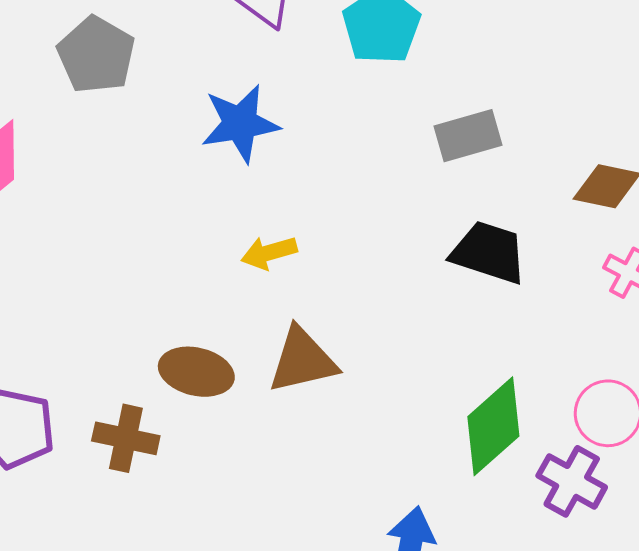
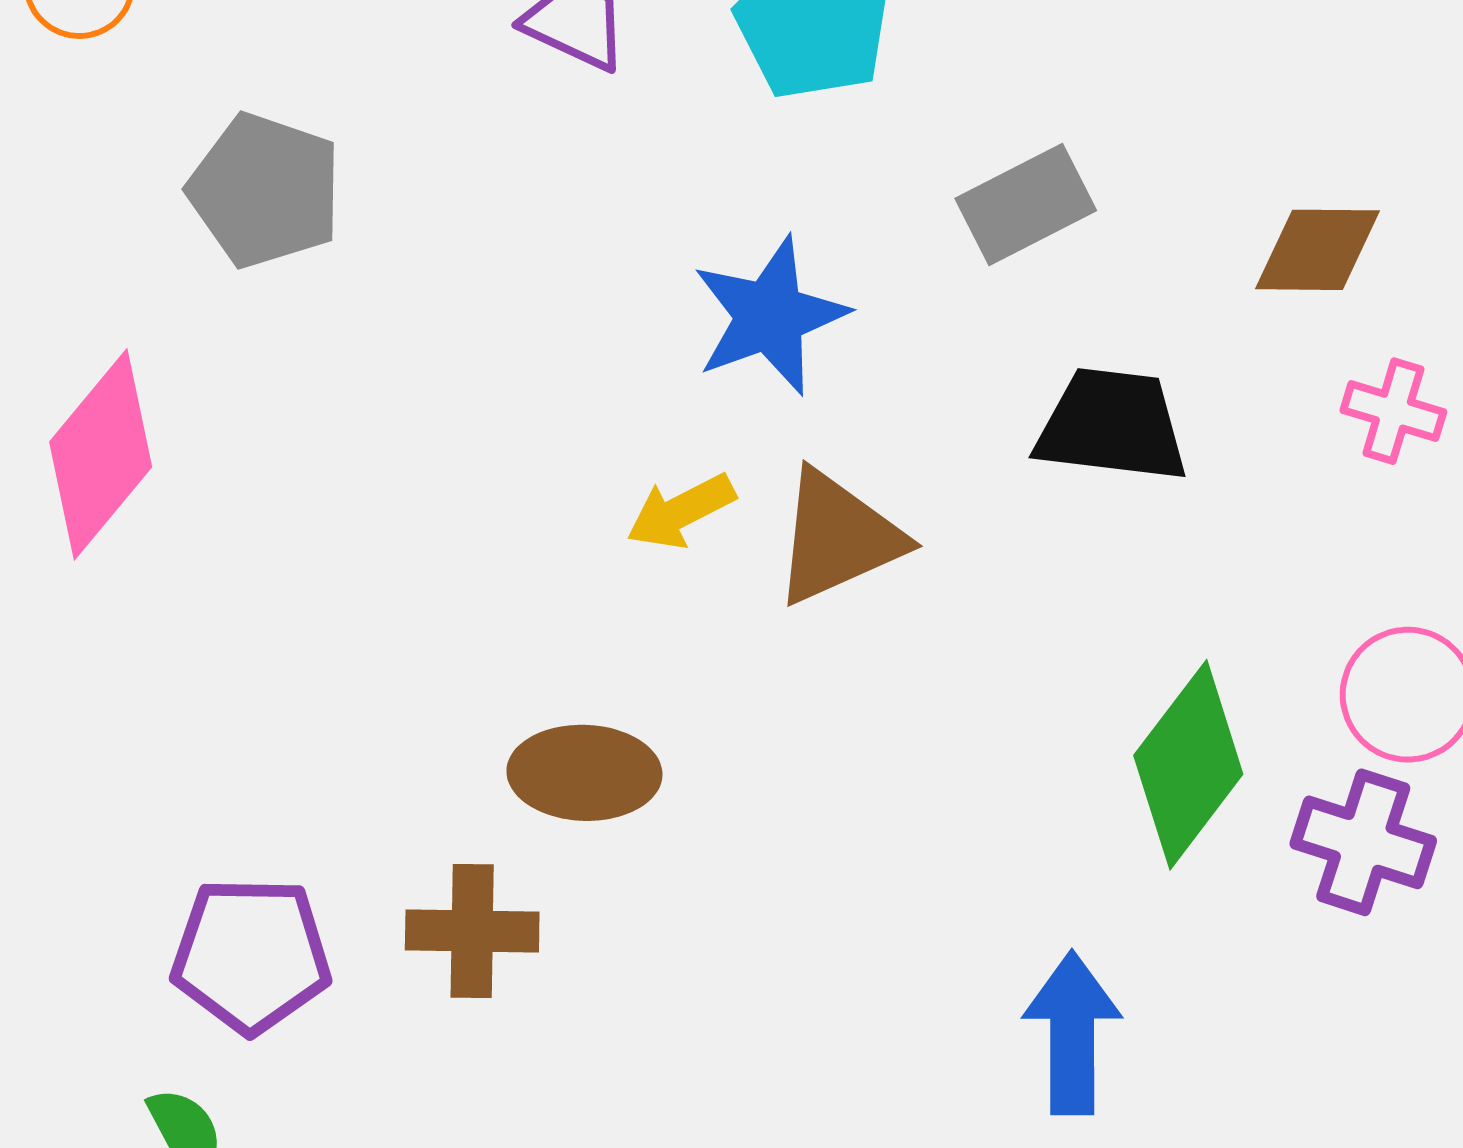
blue star: (240, 123) -> (770, 316), moved
brown triangle: (302, 360) -> (838, 537), moved

